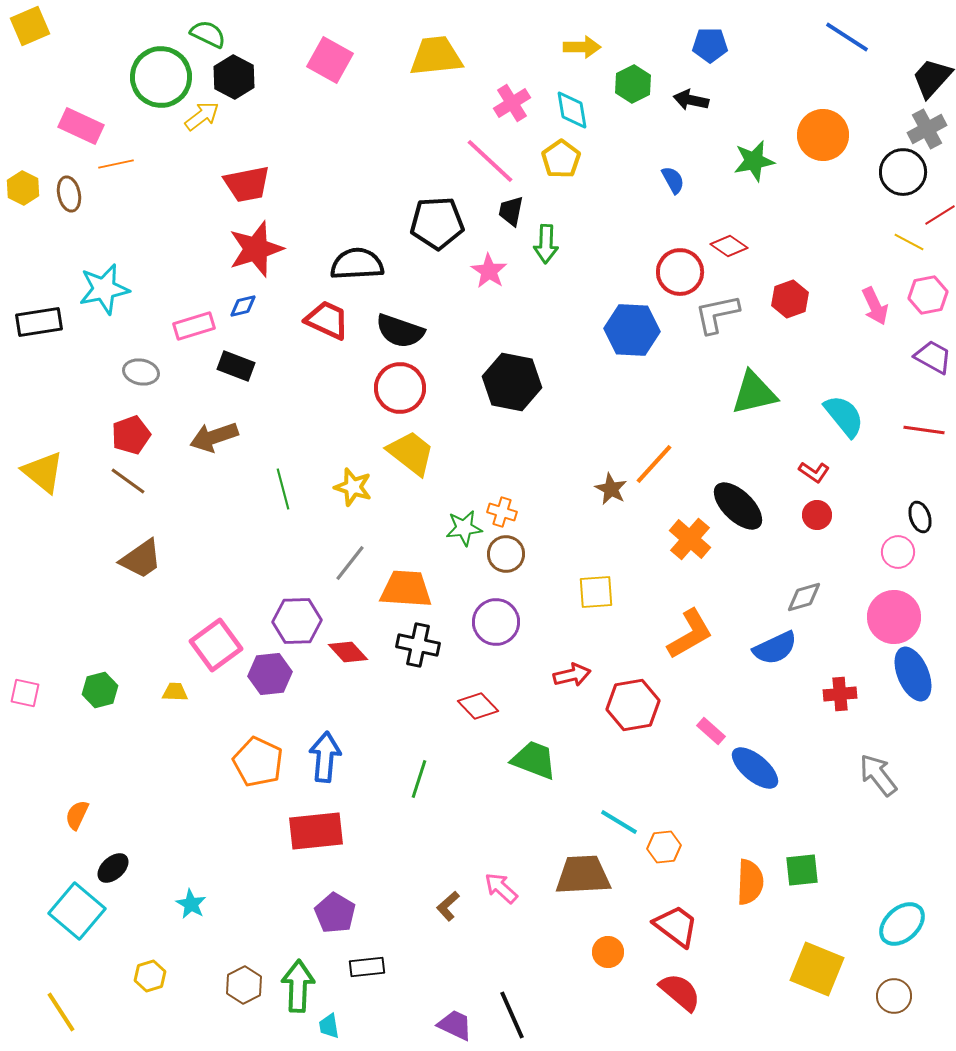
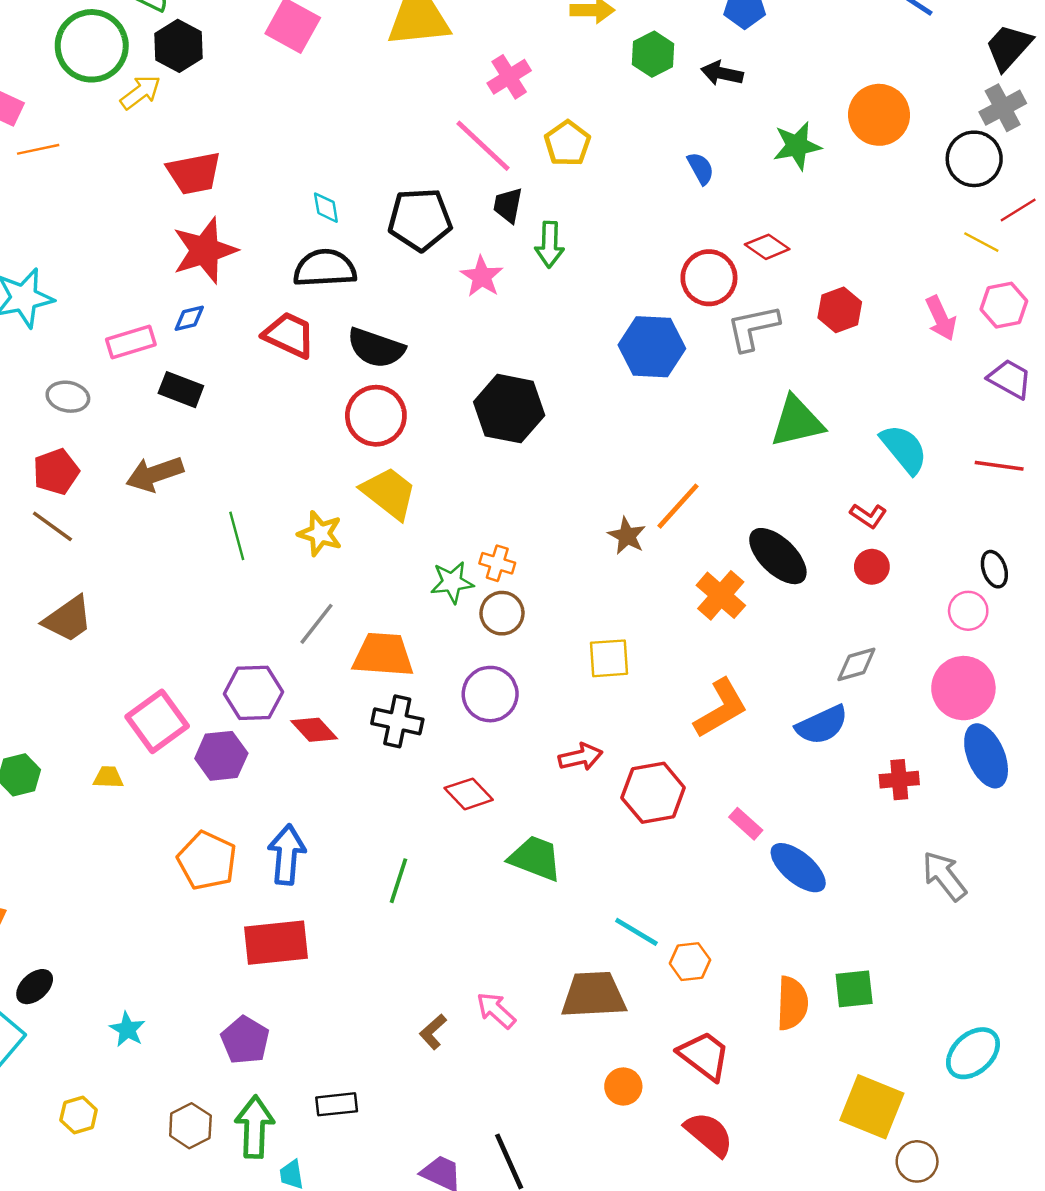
cyan diamond: (572, 110) -> (326, 208), moved, size x0.7
purple pentagon: (335, 913) -> (245, 1040), moved
brown circle: (894, 996) -> (917, 1161), moved

